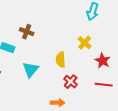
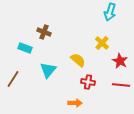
yellow semicircle: (61, 60) -> (78, 60), turned 133
red cross: (71, 82) -> (88, 82), turned -32

